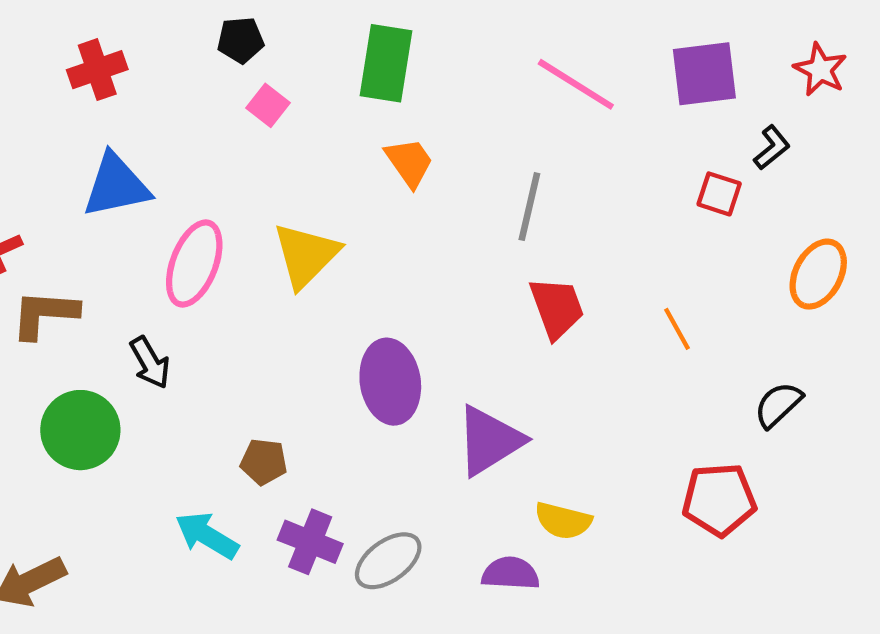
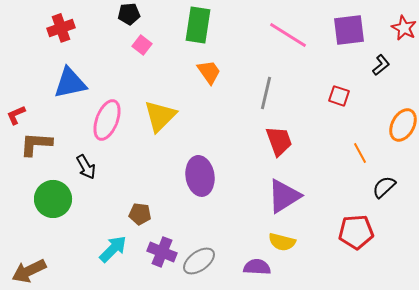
red square: (719, 194) -> (339, 96), moved
orange line: (677, 329) -> (360, 153), moved
purple triangle: (489, 441) -> (284, 196), moved
cyan arrow: (207, 535) -> (113, 249), turned 104

